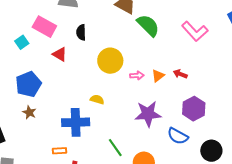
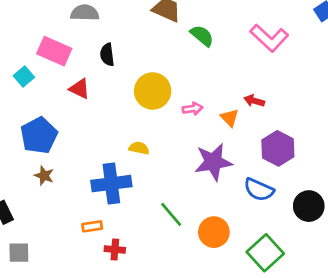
green semicircle: (148, 25) -> (202, 36), size x0.7
orange triangle: (158, 76) -> (230, 118), moved, turned -32

